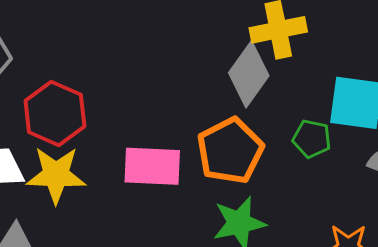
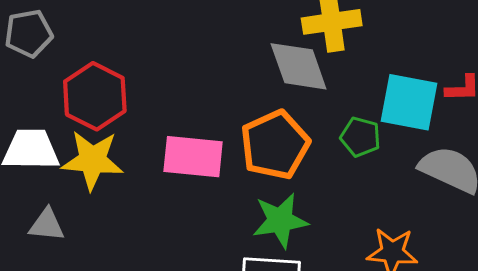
gray diamond: (249, 74) -> (299, 66), turned -58

